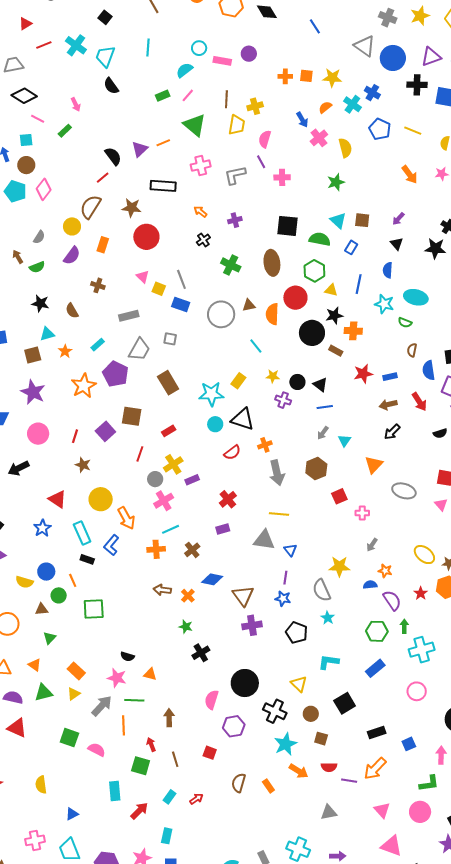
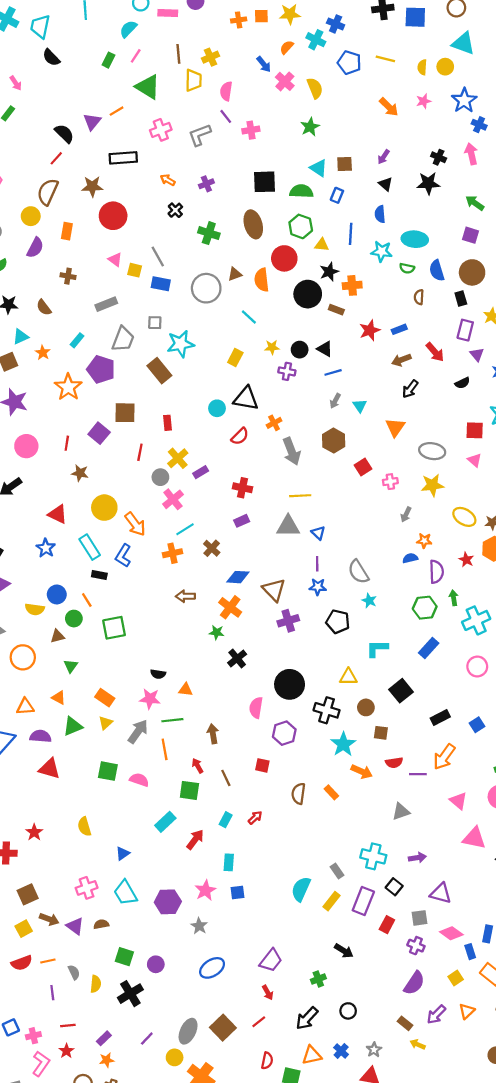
green rectangle: (163, 96) -> (109, 60), turned -32
blue semicircle: (429, 370) -> (437, 271), moved
cyan star: (211, 394) -> (181, 344), moved
red rectangle: (169, 431) -> (167, 423), turned -56
red cross: (228, 499) -> (242, 488), turned -30
yellow star: (339, 566) -> (432, 485), moved
orange cross: (188, 596) -> (230, 607), moved, size x1.5
purple semicircle: (392, 600) -> (436, 572), turned 40
yellow triangle: (299, 684) -> (348, 677), turned -36
cyan rectangle: (115, 791) -> (165, 822), turned 60

